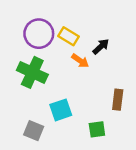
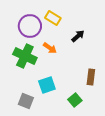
yellow rectangle: (69, 36) -> (53, 18), moved
orange arrow: (80, 61) -> (50, 48), moved
green square: (97, 129) -> (75, 100), turned -32

